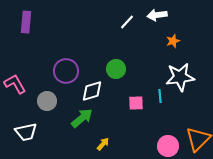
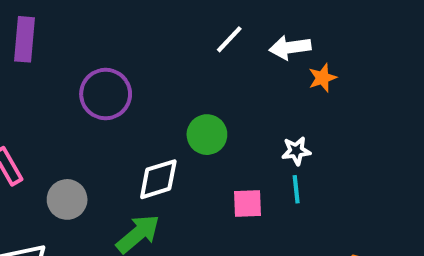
white arrow: (157, 15) -> (290, 47), moved
purple circle: (66, 71) -> (106, 94), moved
white star: (180, 77) -> (296, 151), moved, size x0.5

